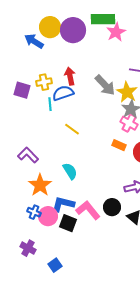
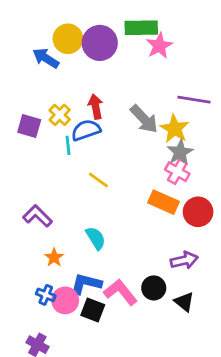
yellow cross: (44, 82) -> (60, 115), turned -35
orange rectangle: (119, 145) -> (163, 202), size x1.5
orange star: (40, 185) -> (54, 257), size x0.6

